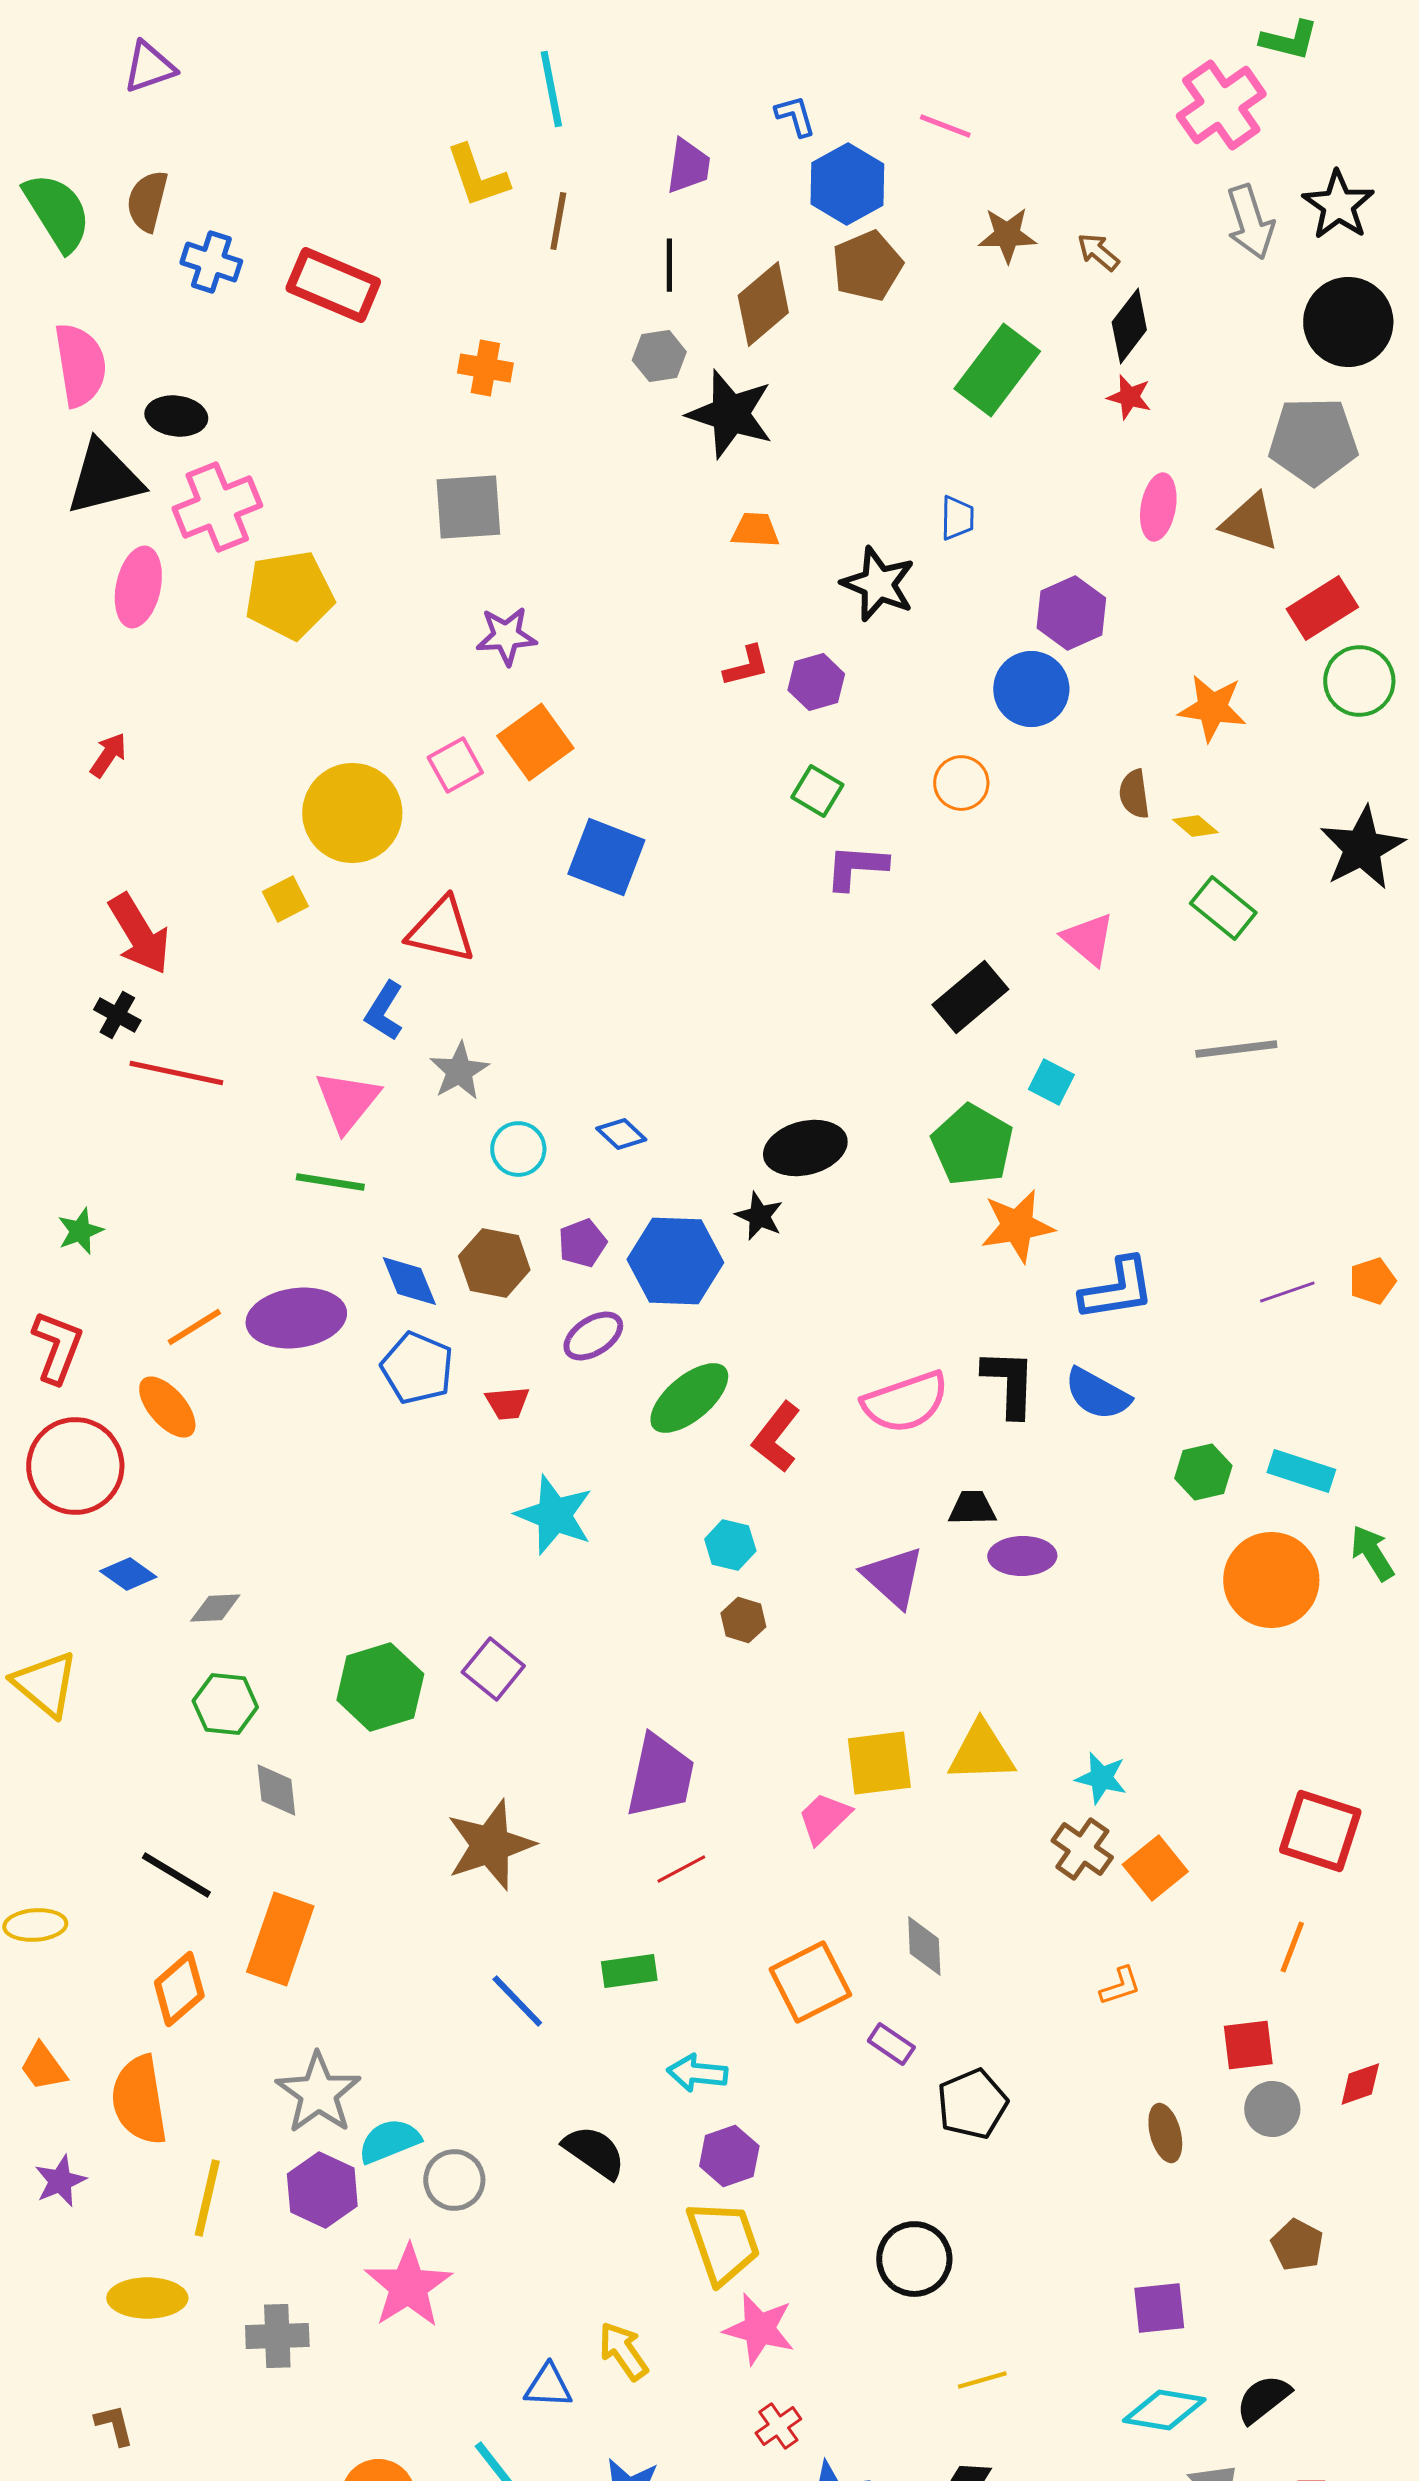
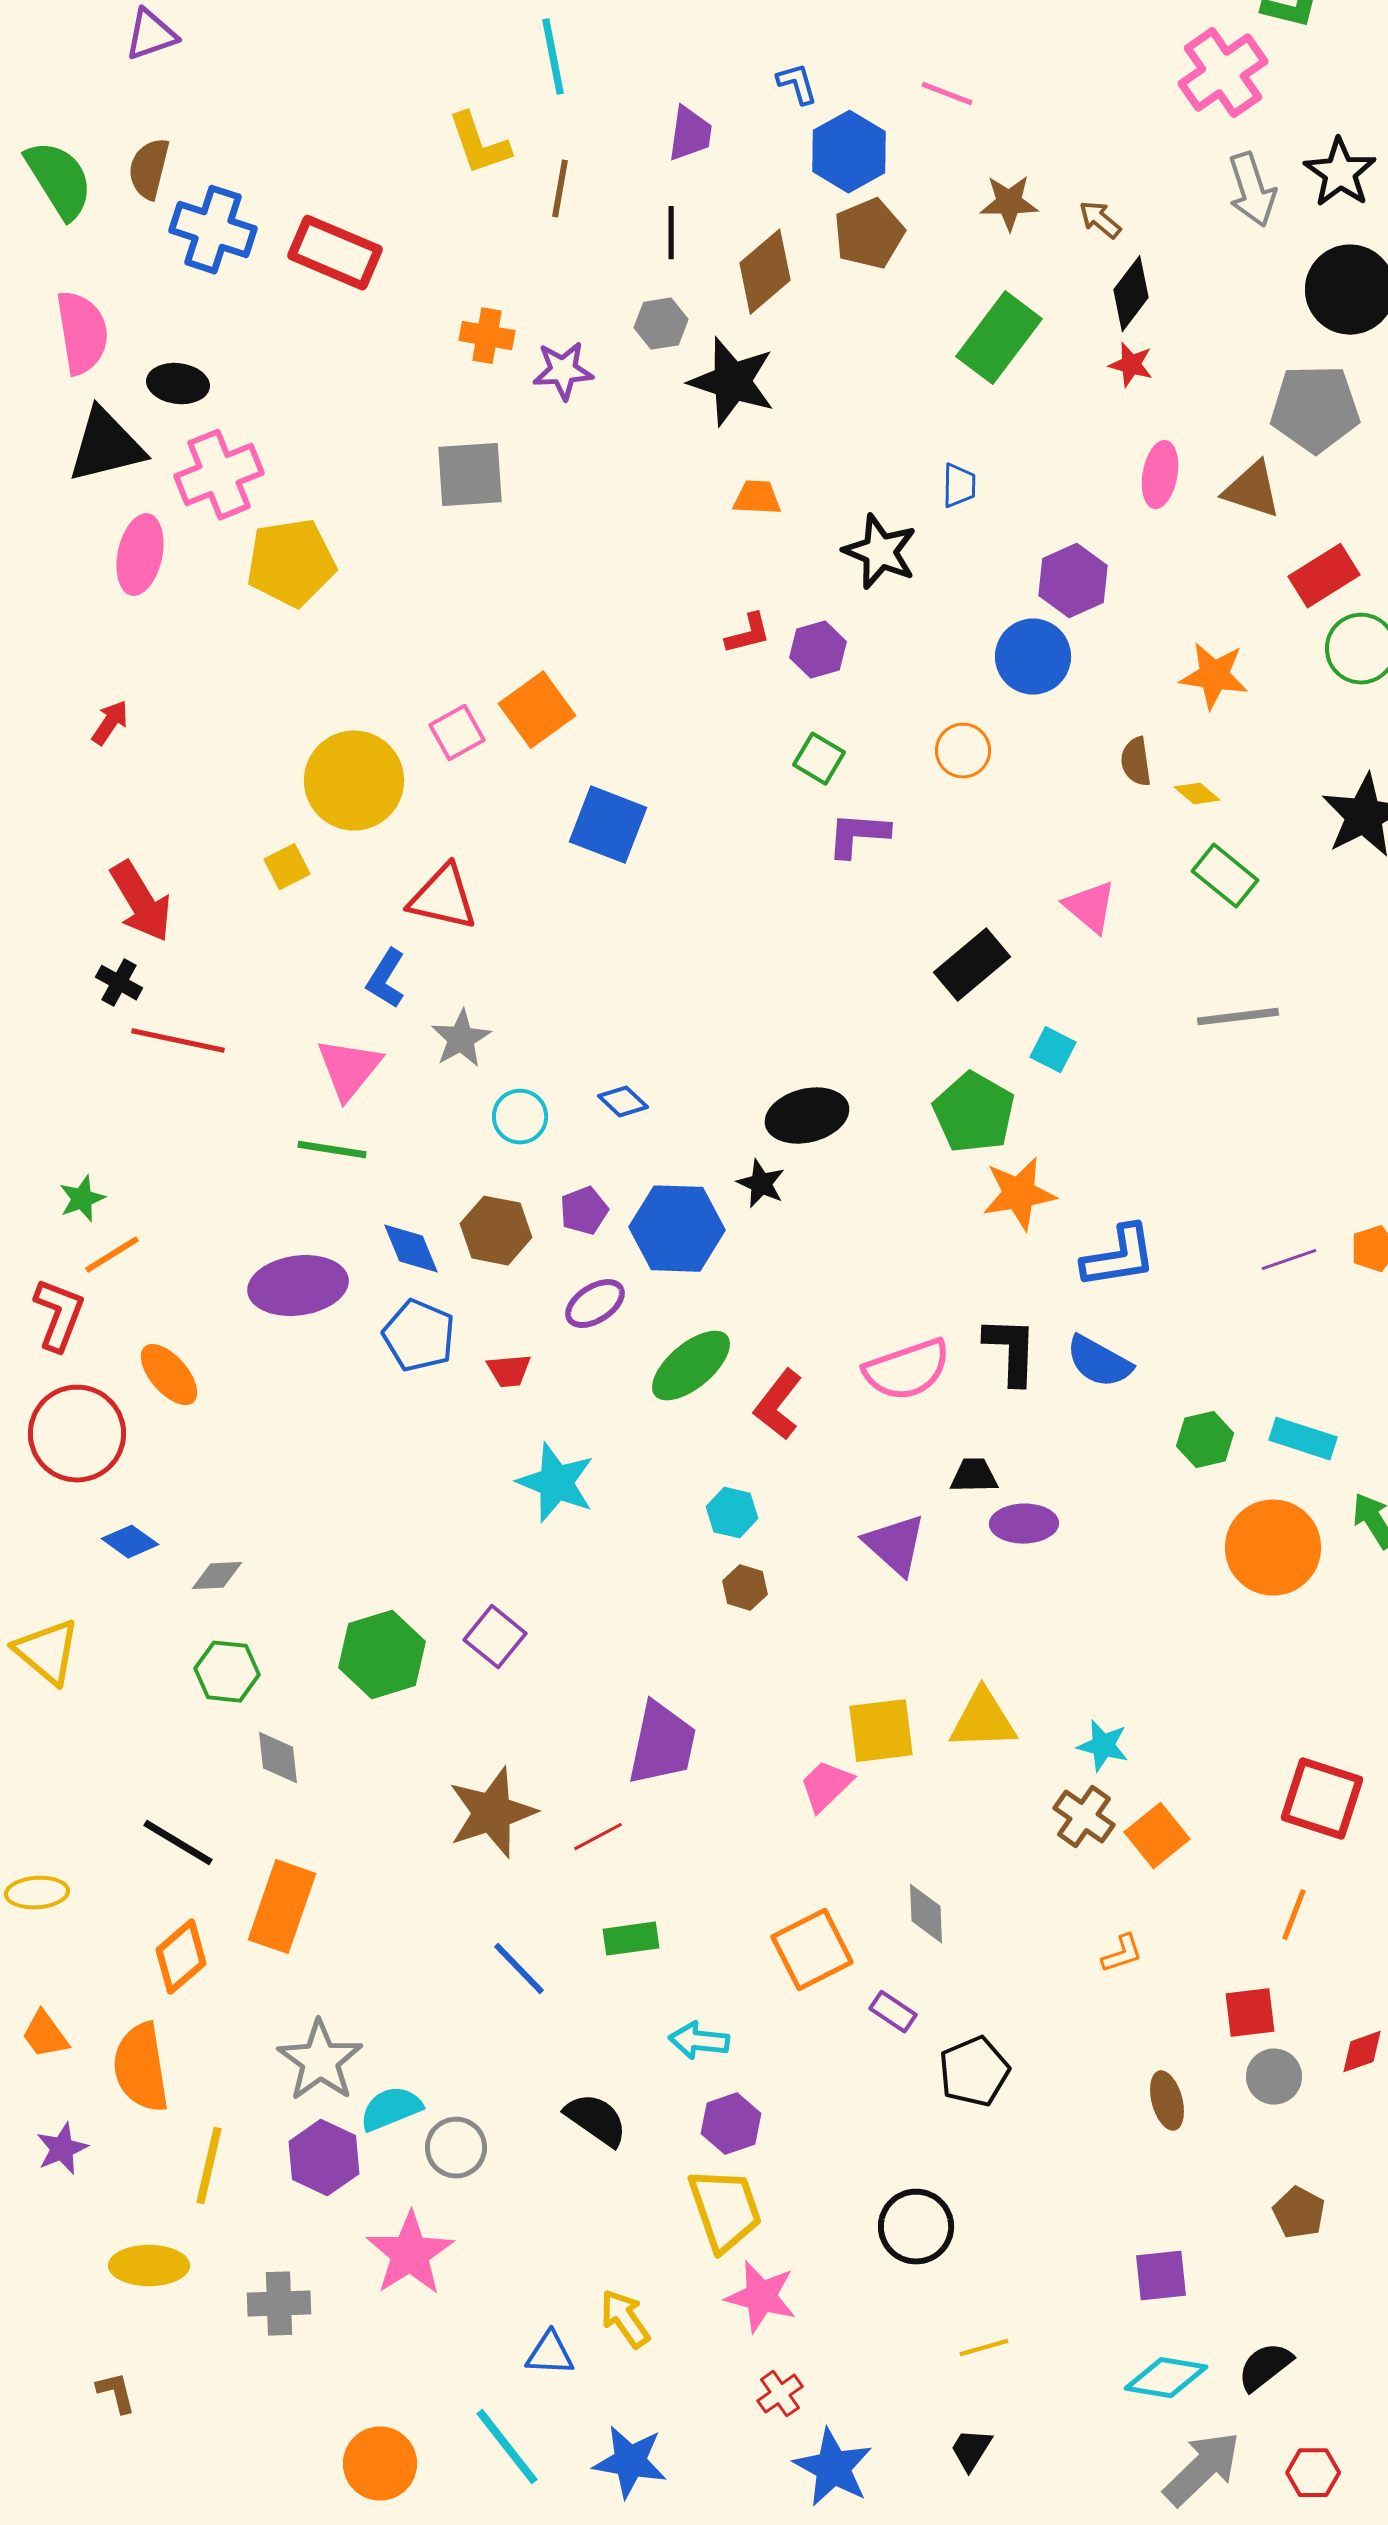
blue cross: (211, 262) -> (213, 230), size x1.4
purple star: (506, 636) -> (563, 371), moved
orange line: (194, 1327) -> (112, 1255), moved
red line: (681, 1869) -> (598, 1837), moved

